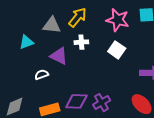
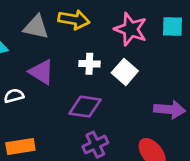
yellow arrow: (78, 17) -> (74, 20), turned 55
white cross: (81, 42) -> (89, 64), moved
purple diamond: (76, 101) -> (85, 107), moved

